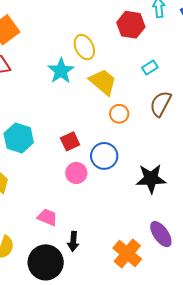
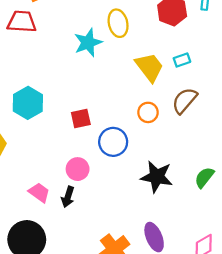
yellow trapezoid: (103, 82) -> (149, 67), moved
orange circle: (119, 114) -> (148, 112), moved
pink circle: (76, 173) -> (78, 169), moved
black arrow: (73, 241) -> (68, 197), moved

